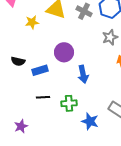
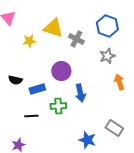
gray cross: (84, 11) -> (76, 39), moved
black line: (43, 97) -> (31, 116), moved
green cross: (69, 103) -> (58, 106), moved

